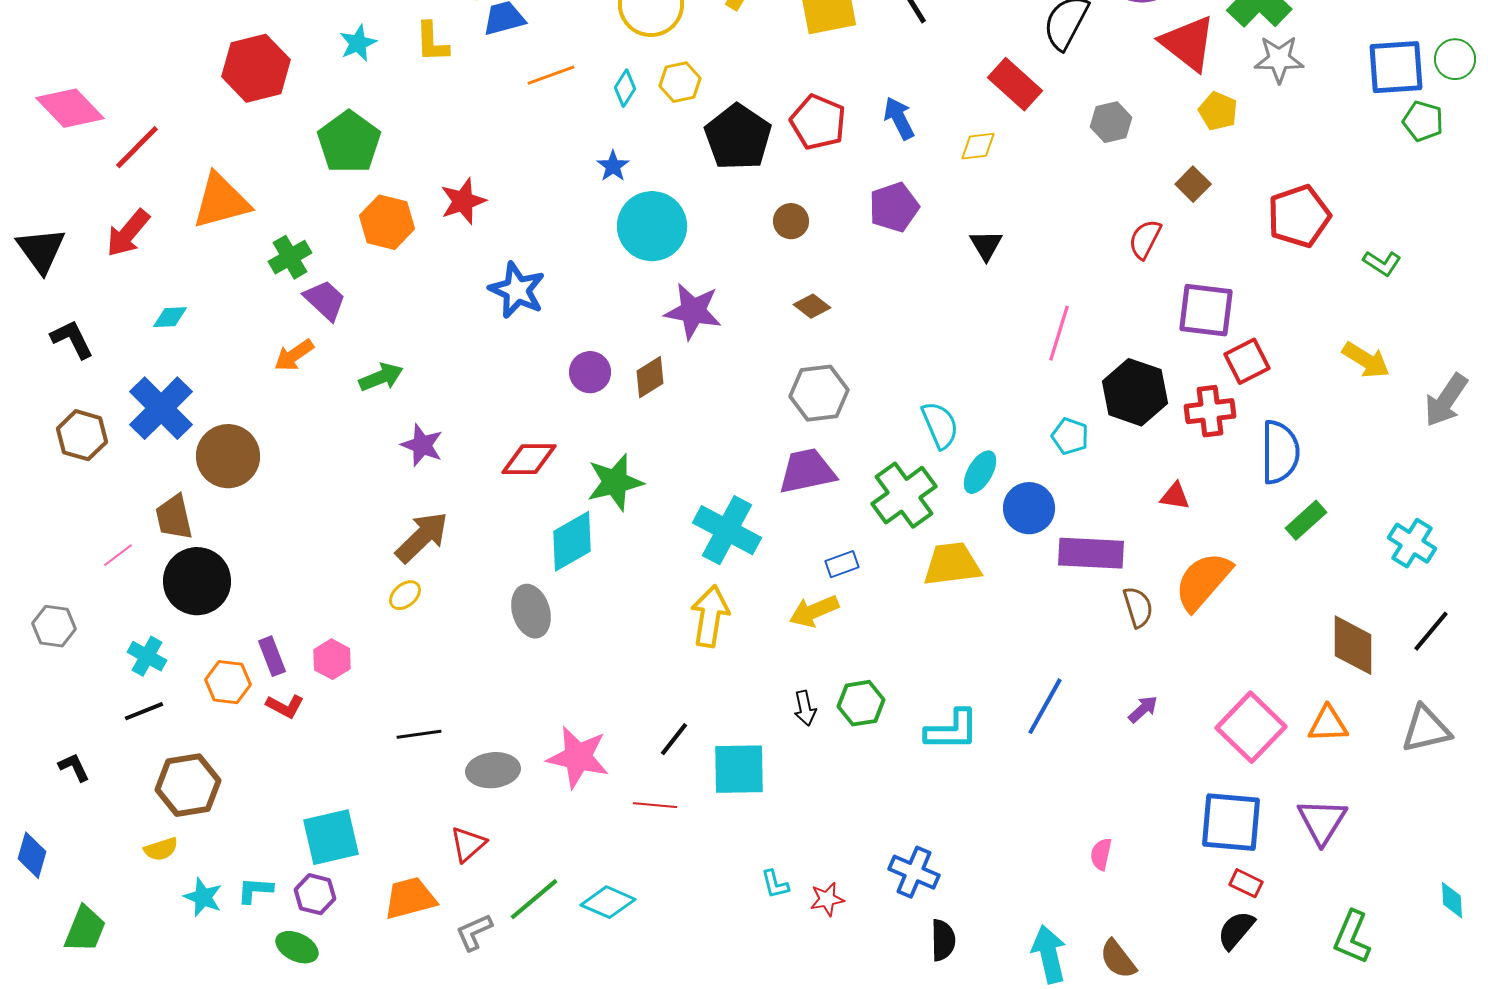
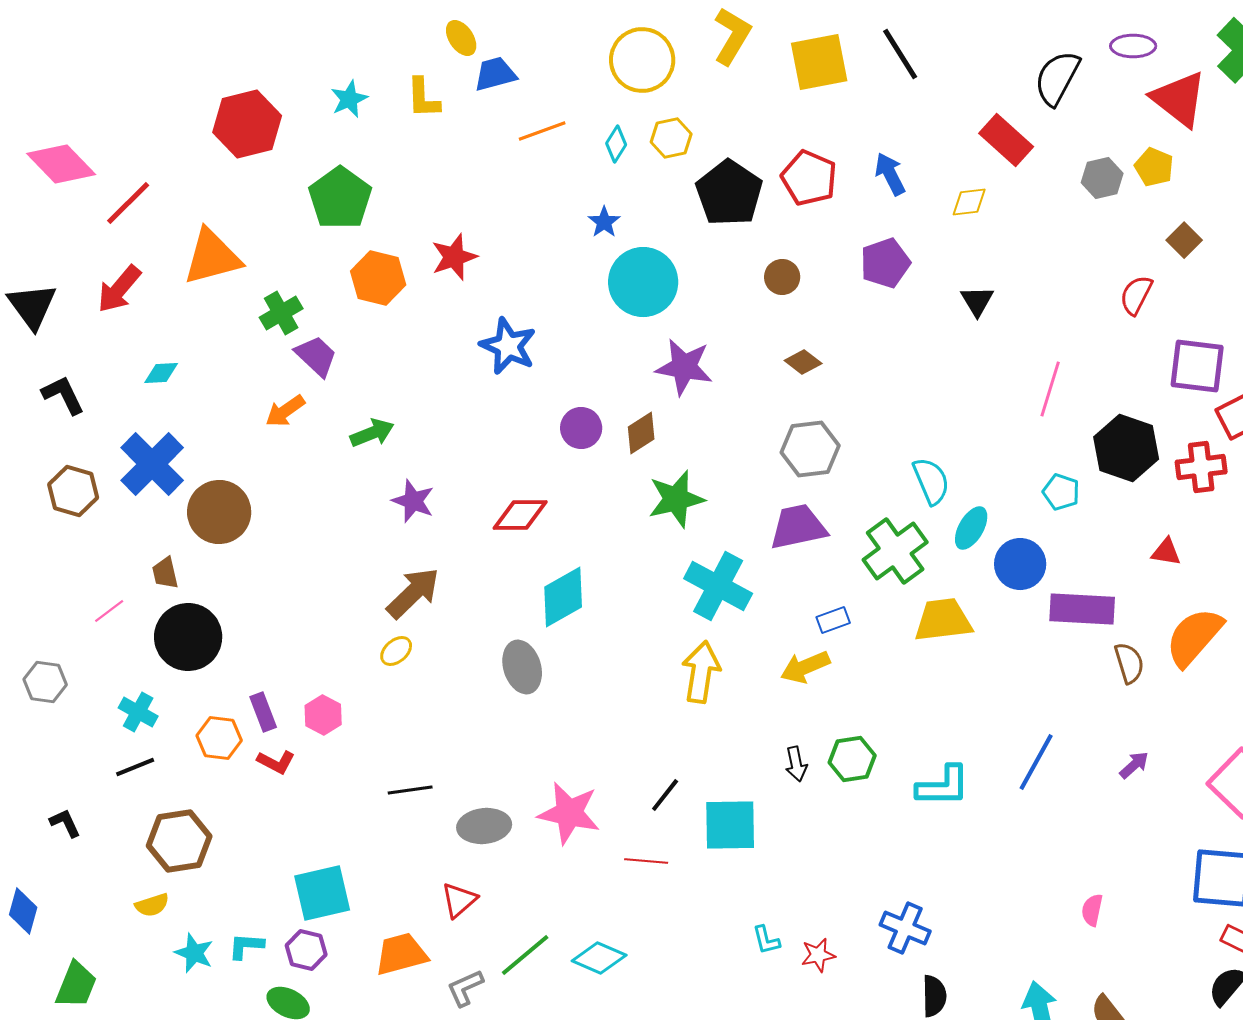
yellow pentagon: (1218, 111) -> (1154, 167), moved
green star: (615, 482) -> (676, 499), moved
brown trapezoid: (174, 517) -> (165, 573), size x0.7

